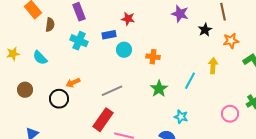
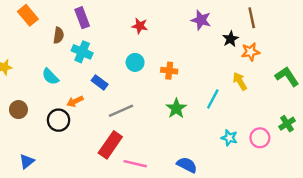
brown semicircle: (50, 25) -> (59, 35), moved
blue rectangle: (109, 35) -> (100, 82), moved, turned 48
orange star: (231, 41) -> (250, 52), moved
cyan semicircle: (40, 58) -> (50, 77), moved
yellow arrow: (213, 66) -> (240, 81), turned -35
cyan star: (181, 117) -> (229, 138), moved

